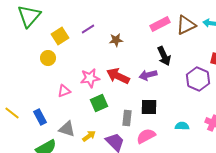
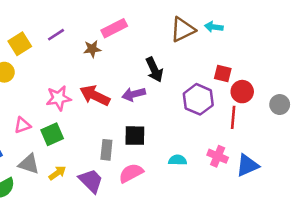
pink rectangle: (160, 24) -> (114, 28), moved
pink triangle: (64, 91) -> (22, 125), moved
green square: (99, 103) -> (52, 134), moved

